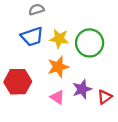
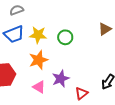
green circle: (90, 43) -> (65, 37), size x0.6
red triangle: (105, 97) -> (81, 93), moved

